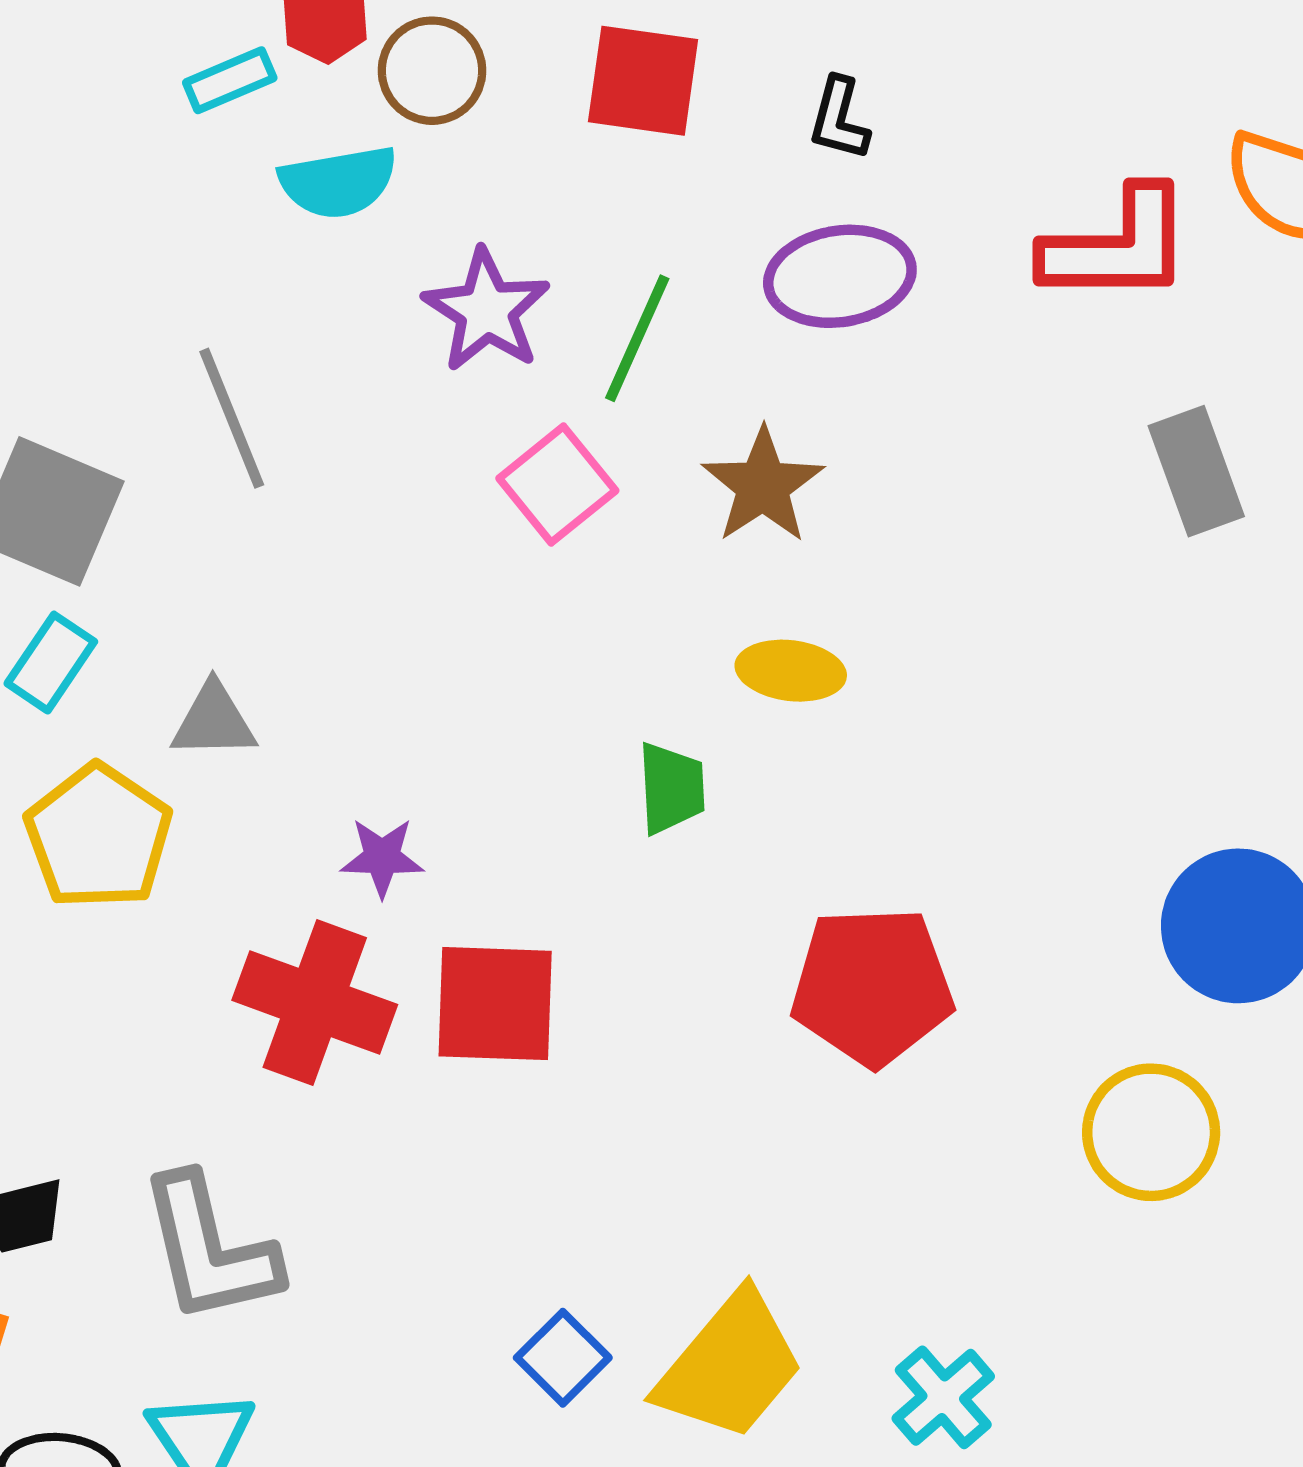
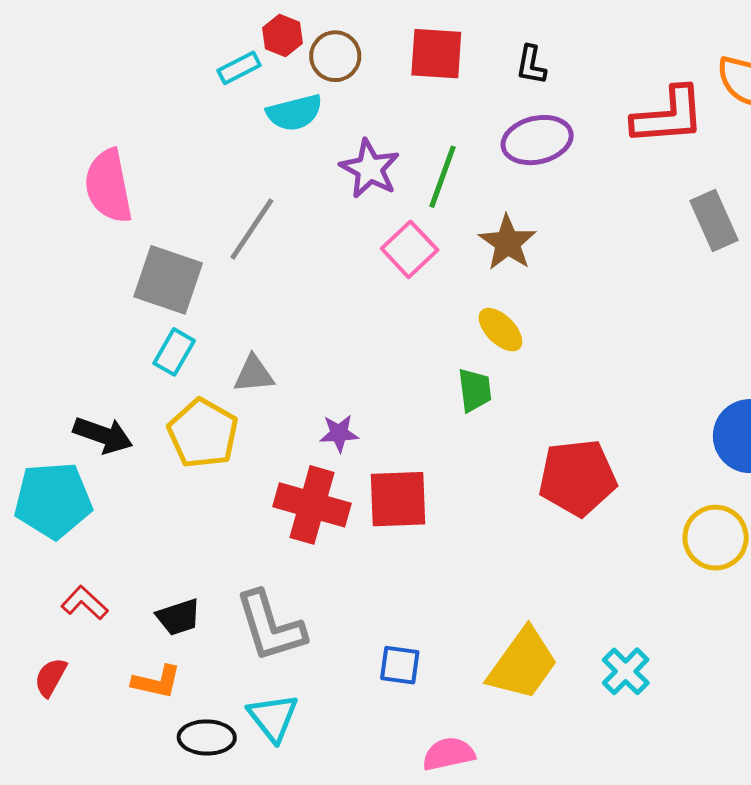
gray line: (232, 418) -> (252, 229), turned 60
yellow ellipse: (791, 671) -> (500, 330), moved, turned 42
blue square: (563, 1358) -> (400, 665), moved, turned -33

